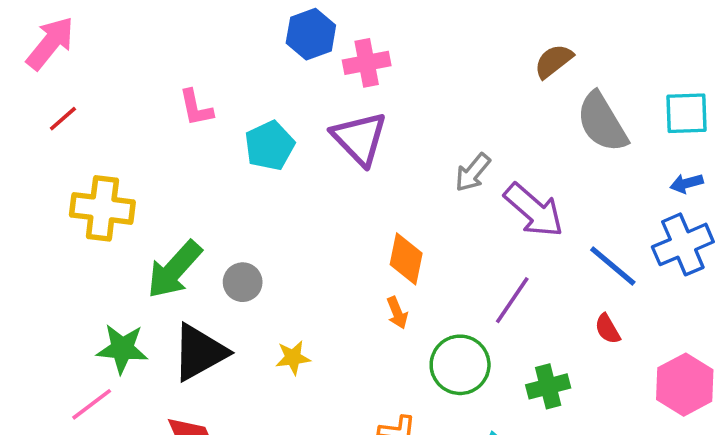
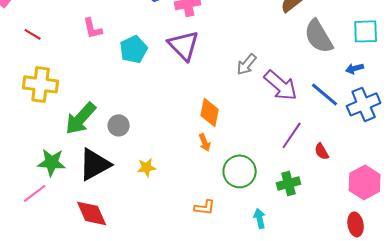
red line: (63, 119) -> (33, 34), moved, turned 72
blue arrow: (687, 183) -> (355, 68), moved
blue line: (613, 266) -> (325, 94), moved
purple line: (512, 300) -> (292, 135), moved

